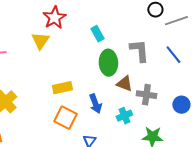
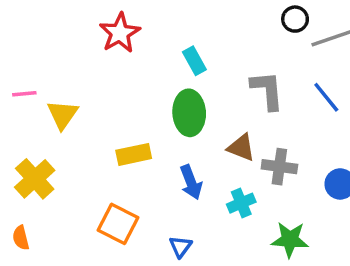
yellow triangle: (40, 41) -> (62, 115), moved
green ellipse: (108, 63) -> (189, 113), moved
orange square: (65, 118) -> (118, 224), moved

